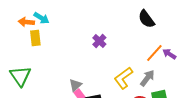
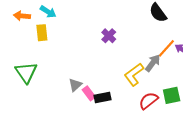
orange arrow: (26, 22) -> (22, 16), moved
gray arrow: (147, 78) -> (153, 63), moved
gray triangle: (75, 85) -> (75, 85), moved

